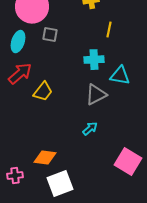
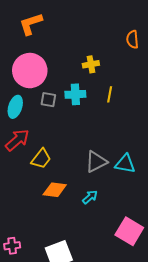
cyan cross: (94, 60) -> (75, 94), moved
cyan triangle: (120, 76) -> (125, 164), moved
orange diamond: (45, 158) -> (55, 190), moved

